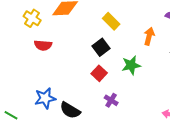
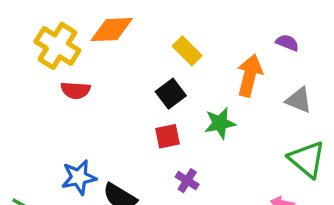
yellow cross: (32, 18) -> (57, 46), size x1.5
orange arrow: (149, 36) -> (250, 76), size x1.4
red square: (99, 73) -> (167, 136), turned 35

